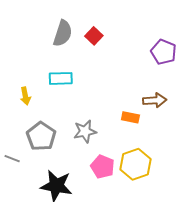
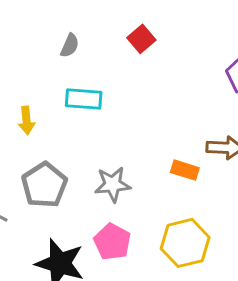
gray semicircle: (63, 33) -> (70, 45), moved, size x0.6
pink pentagon: (103, 167) -> (112, 242), moved

